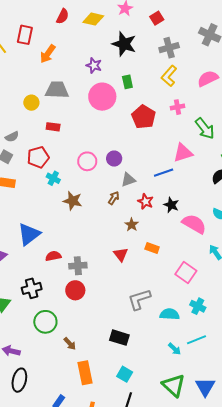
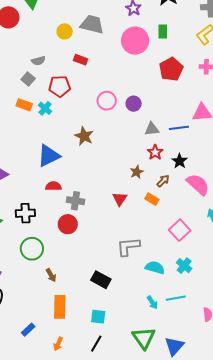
cyan cross: (53, 178) -> (45, 108), moved
gray triangle: (128, 180) -> (152, 129), moved
brown arrow: (114, 198) -> (163, 181), moved
blue triangle: (29, 234) -> (49, 156), moved
cyan square: (125, 374) -> (98, 317), turned -35

